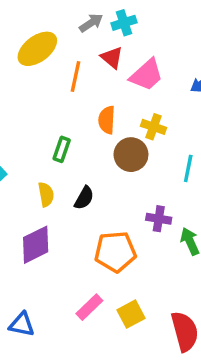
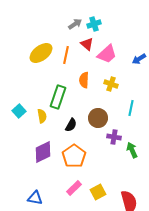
yellow ellipse: (37, 49) -> (41, 53), moved
green rectangle: (62, 149) -> (58, 97), size x1.6
brown circle: (131, 155) -> (98, 118), moved
yellow semicircle: (46, 194) -> (42, 116), moved
orange pentagon: (115, 252) -> (74, 156), moved, turned -30

